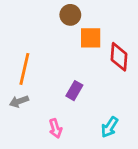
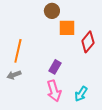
red diamond: (119, 57) -> (88, 42), turned 35
pink arrow: (55, 128) -> (54, 91), moved, size x1.5

